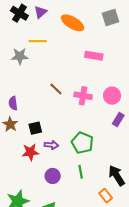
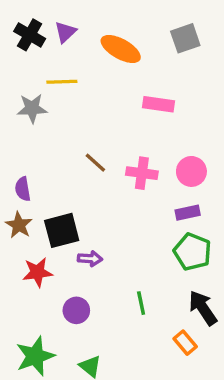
purple rectangle: (118, 120) -> (188, 213), moved, turned 48
black square: (35, 128) -> (62, 230), size x1.5
green pentagon: (82, 143) -> (192, 252), moved
red star: (30, 152) -> (37, 272), moved
purple circle: (53, 176) -> (76, 310), moved

